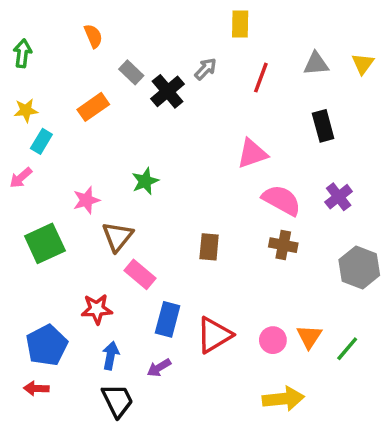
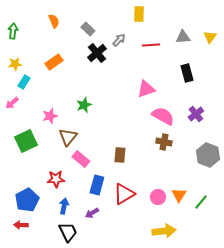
gray rectangle: (131, 72) -> (88, 29), moved
red line: (261, 78) -> (151, 45), turned 66
brown rectangle: (209, 247) -> (120, 155), moved

